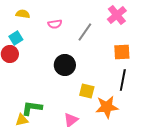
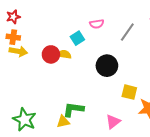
yellow semicircle: (23, 14) -> (64, 54), moved
cyan square: (16, 38) -> (77, 38), moved

